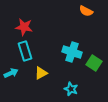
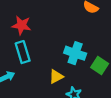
yellow triangle: (41, 73) -> (56, 77), moved

